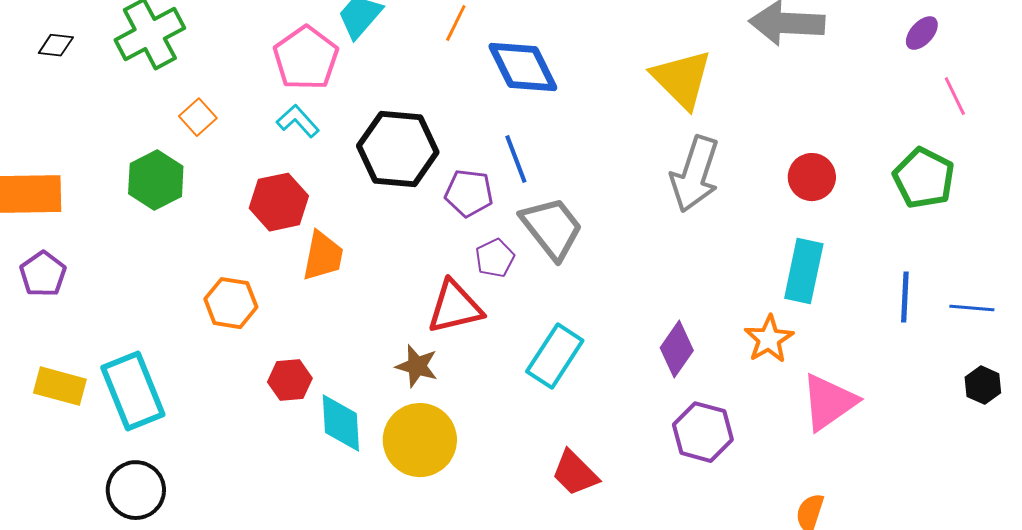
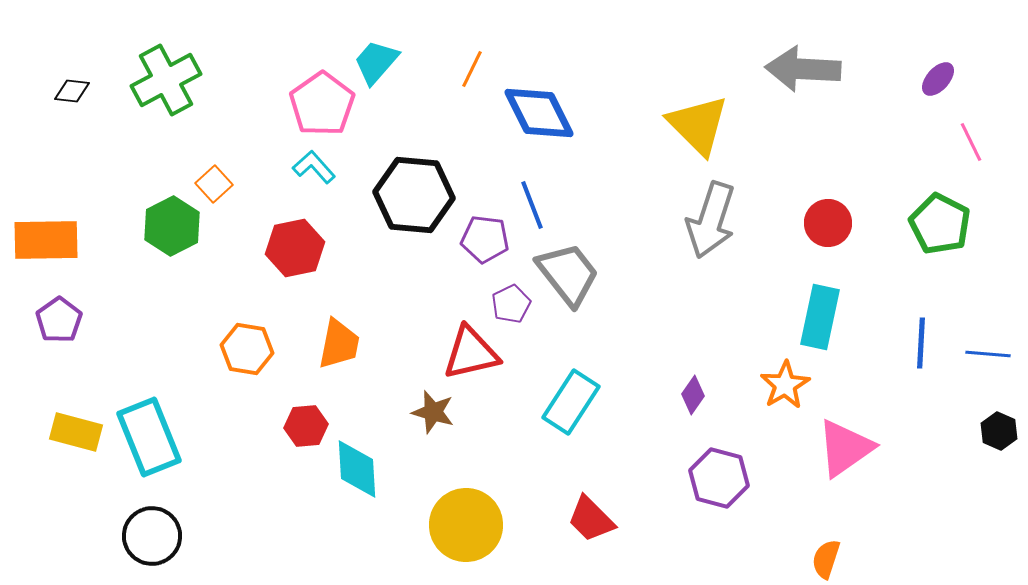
orange square: (198, 117) -> (214, 184), moved
orange trapezoid: (323, 256) -> (339, 344), moved
purple diamond: (677, 349) -> (693, 395), size x0.7
yellow circle: (420, 440) -> (466, 525), moved

